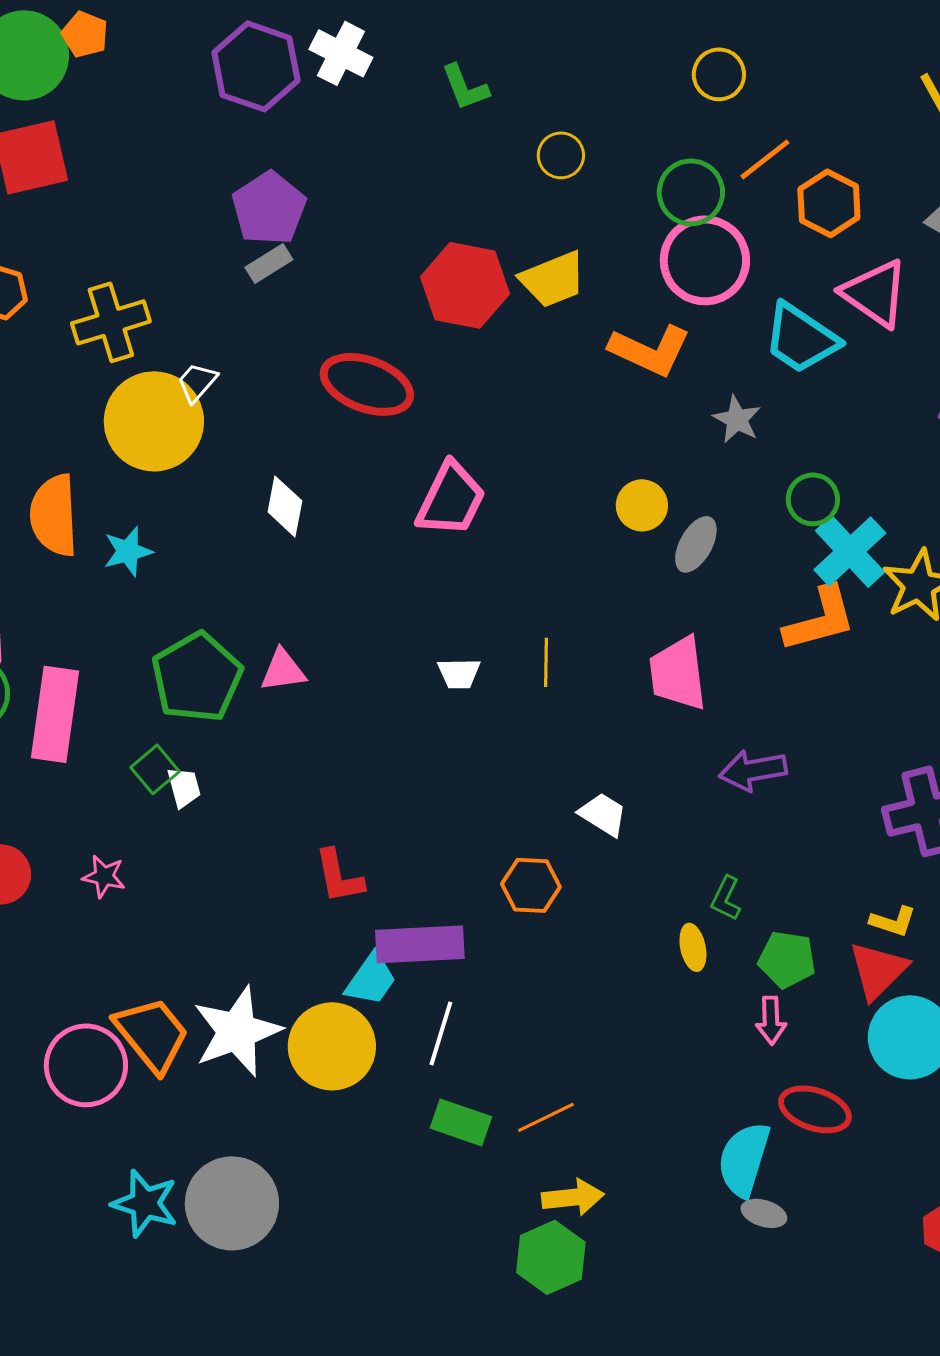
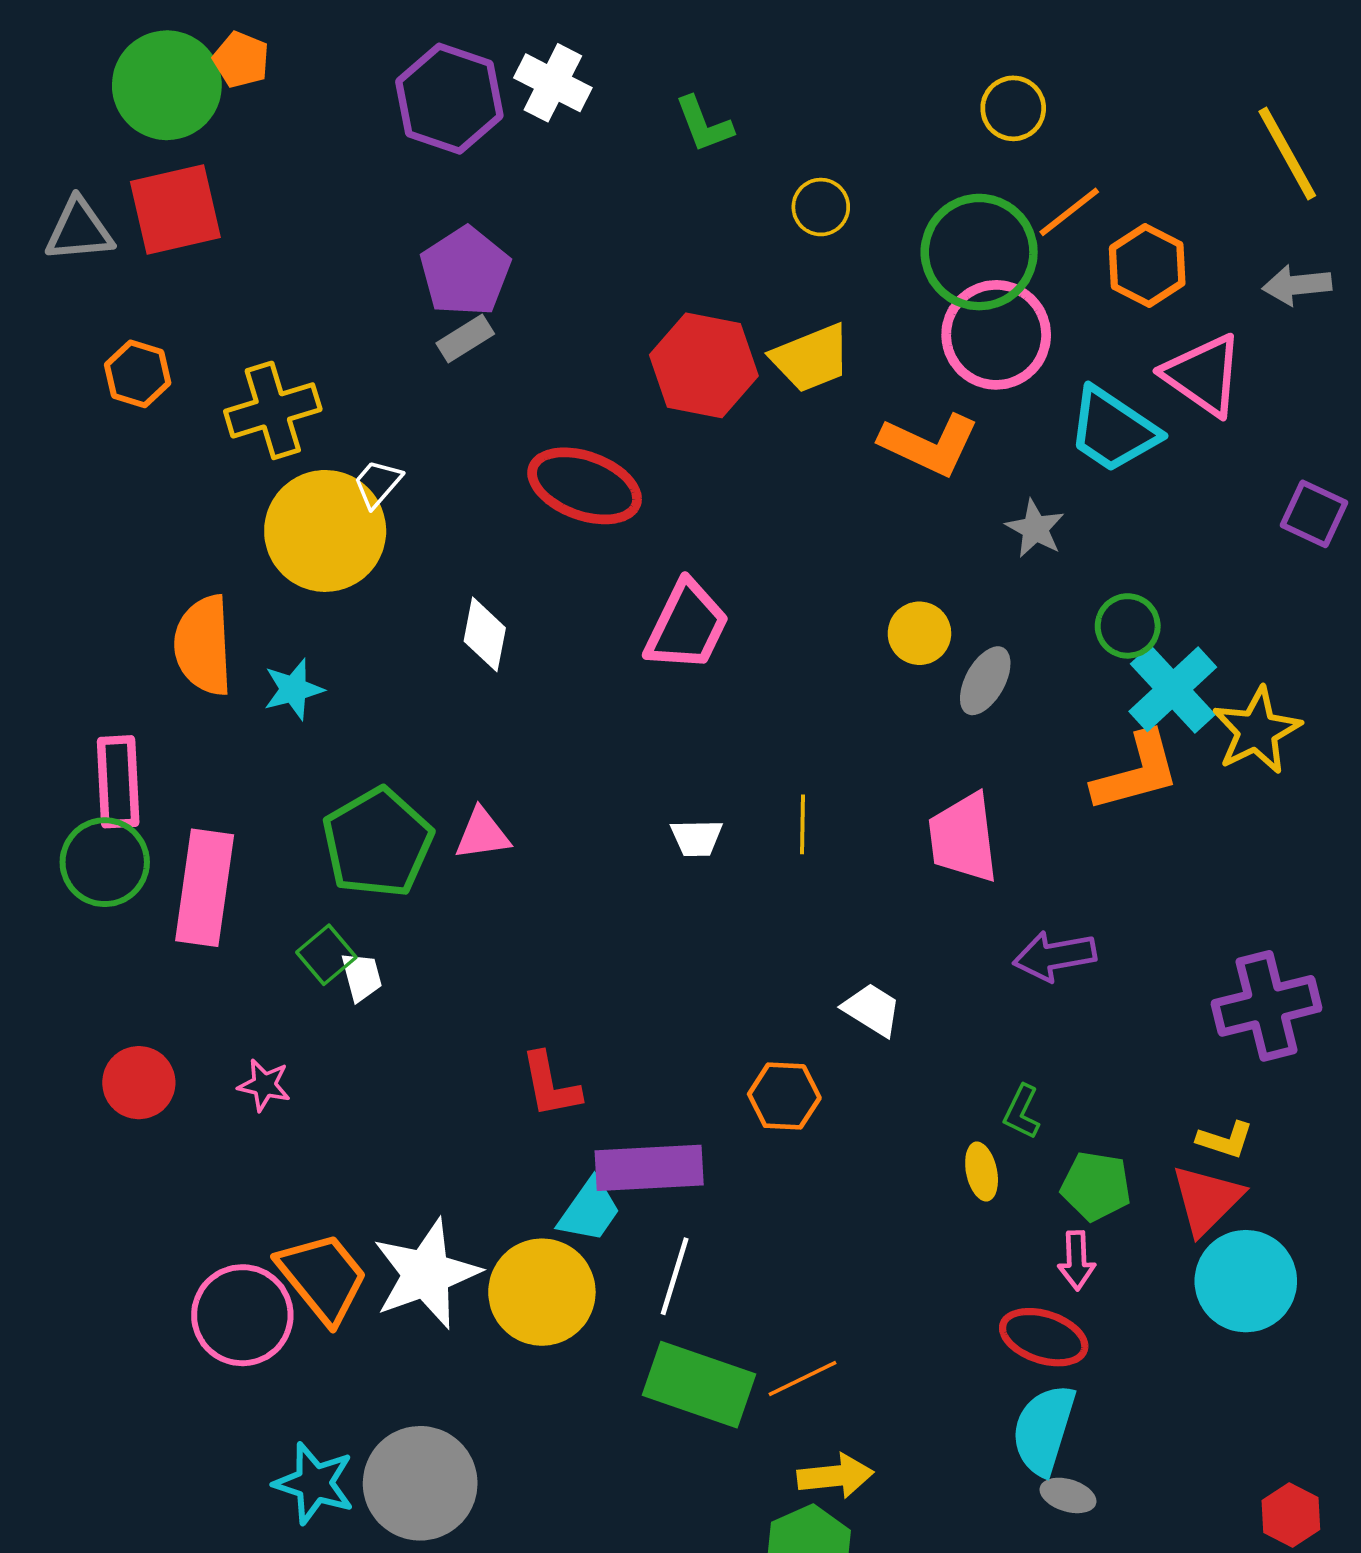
green circle: (691, 192) -> (979, 252), size x1.4
red ellipse: (815, 1109) -> (1044, 1337), moved
green rectangle: (461, 1122) -> (699, 1385), size x1.5

